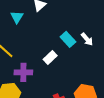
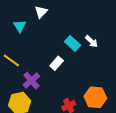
purple cross: (23, 72) -> (31, 81), turned -36

